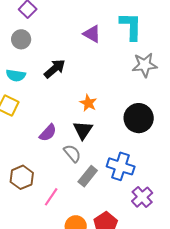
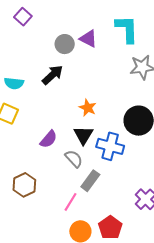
gray circle: (21, 39) -> (65, 44), moved
blue cross: (121, 166) -> (110, 146), moved
pink line: (51, 197) -> (71, 202), moved

